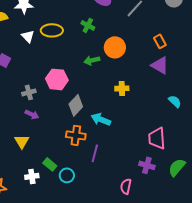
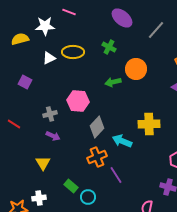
white triangle: (28, 36) -> (49, 58), turned 48
yellow cross: (122, 88) -> (149, 124), moved, size x1.5
orange cross: (76, 135) -> (97, 157), turned -30
purple line: (95, 153) -> (116, 175), turned -48
white cross: (32, 176) -> (39, 198), moved

